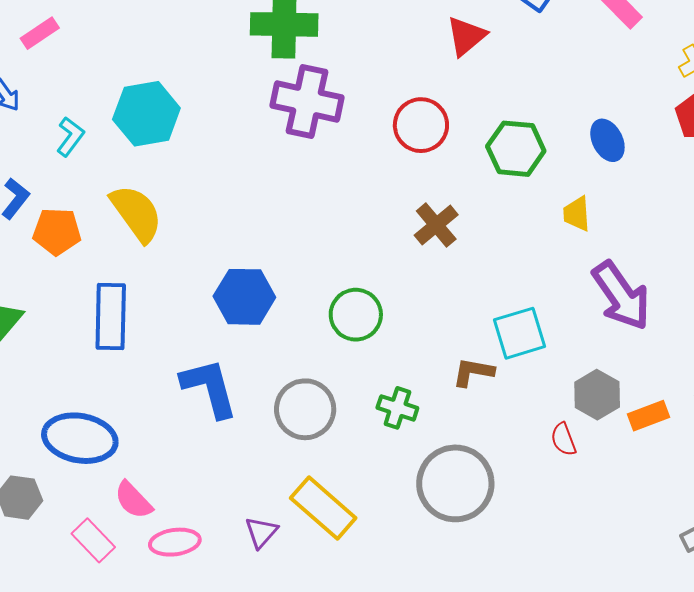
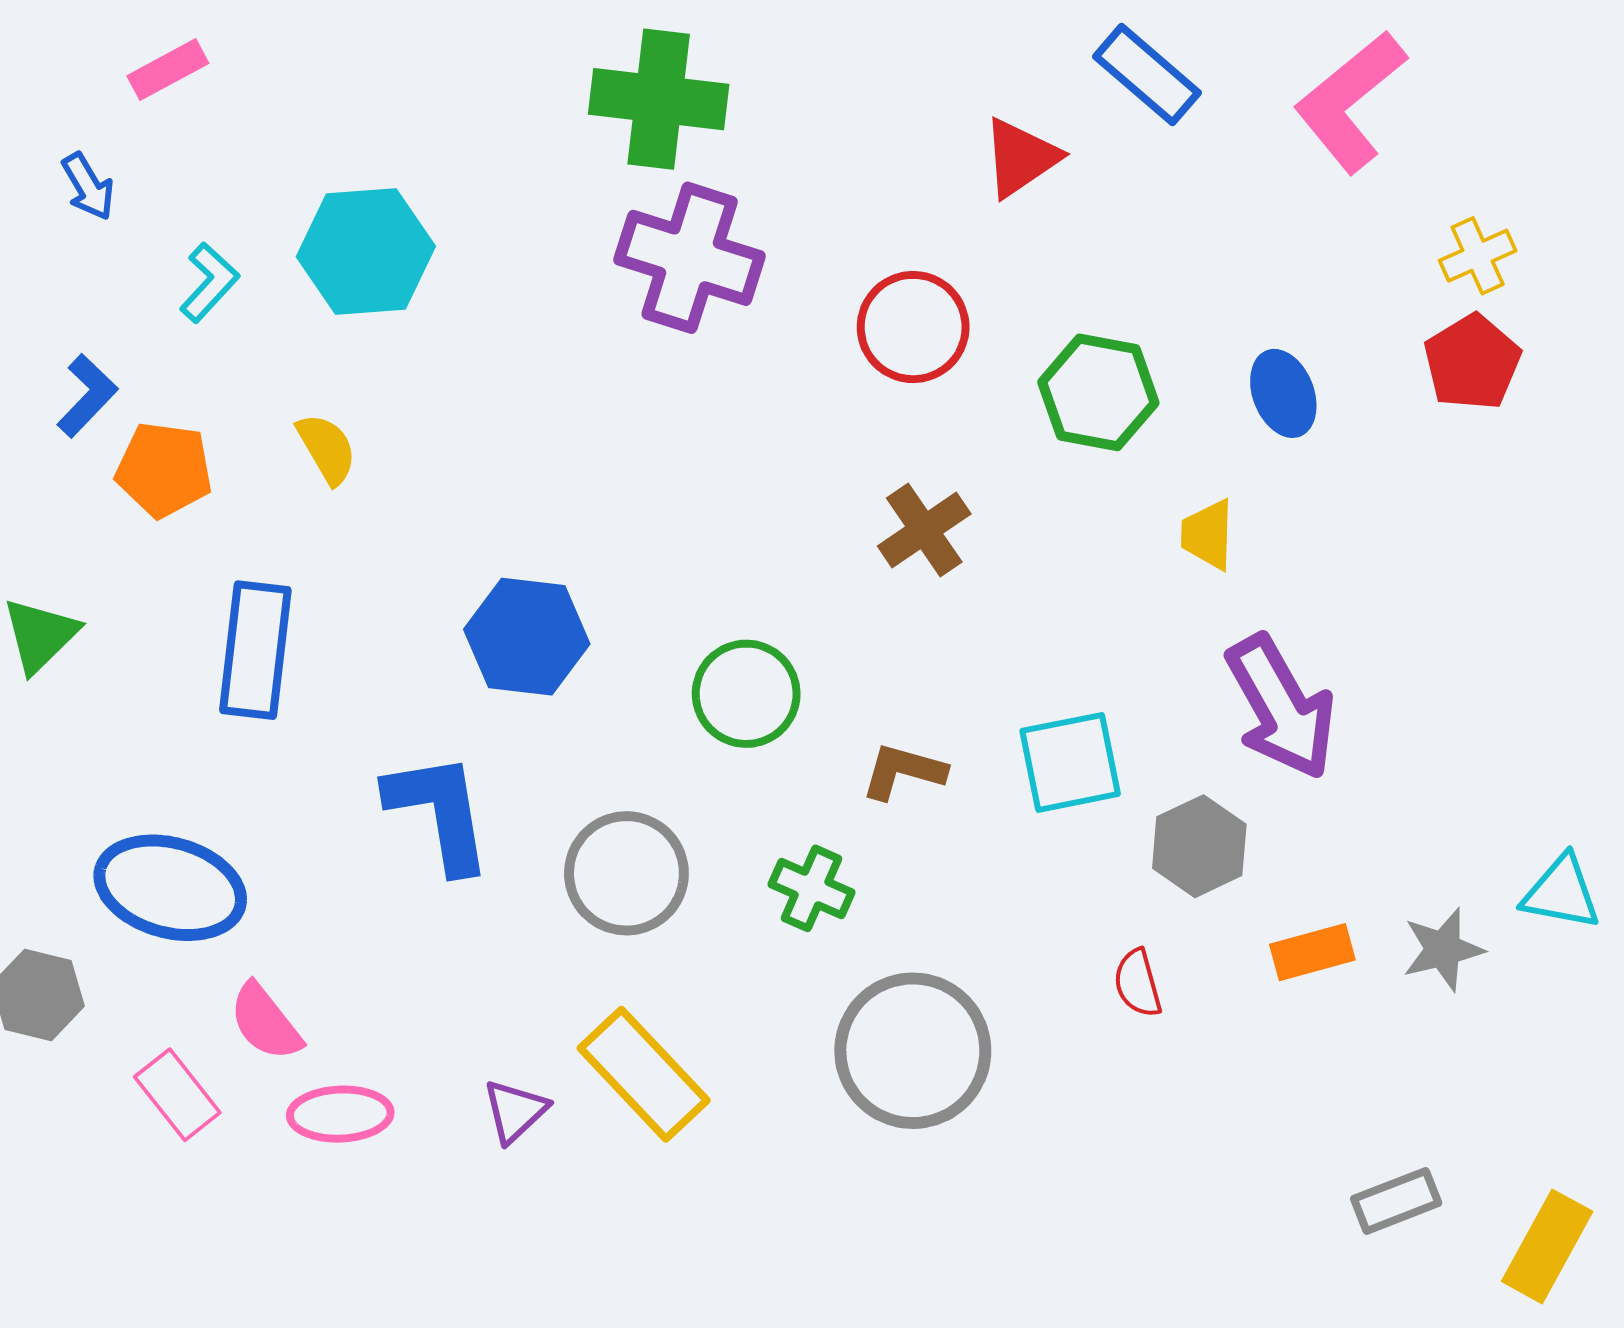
yellow semicircle: (136, 213) -> (327, 449), size x0.6
brown L-shape: (473, 372) -> (903, 771), moved
gray hexagon: (597, 395) -> (1199, 846), moved

